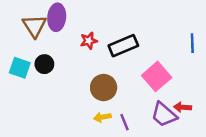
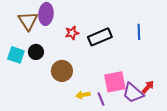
blue line: (192, 43) -> (139, 32), moved
pink square: (157, 76) -> (115, 82), moved, turned 30
brown circle: (104, 88) -> (62, 71), moved
red arrow: (182, 107) -> (148, 87), turned 128

